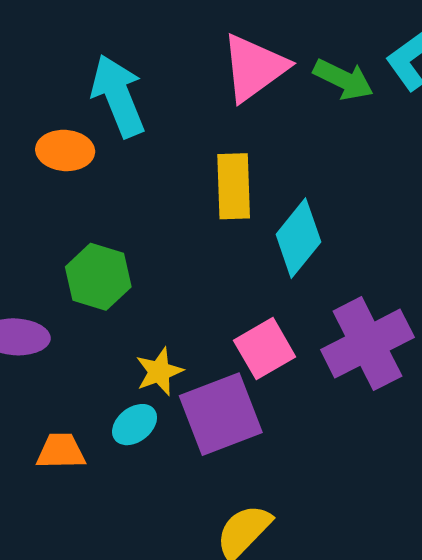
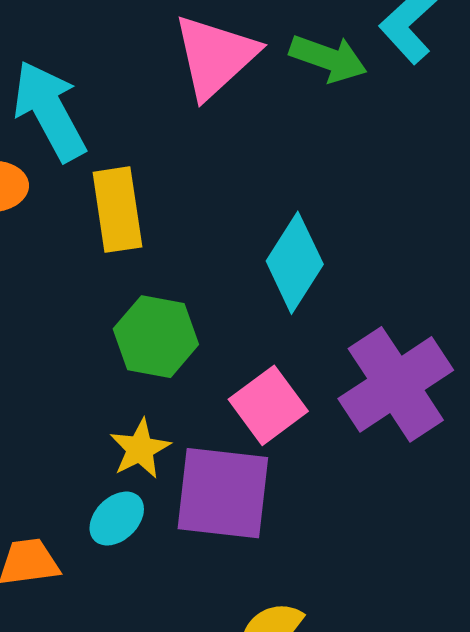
yellow rectangle: (234, 186) -> (117, 210), moved
green hexagon: (98, 277) -> (156, 337), moved
purple square: (221, 414) -> (223, 493), turned 34

